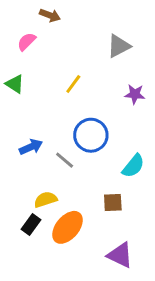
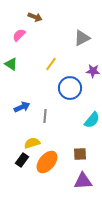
blue circle: (91, 135) -> (70, 88), moved
gray line: (65, 160) -> (45, 116), turned 56
brown square: (113, 202) -> (80, 154), moved
purple triangle: (120, 255) -> (83, 181), turned -30

